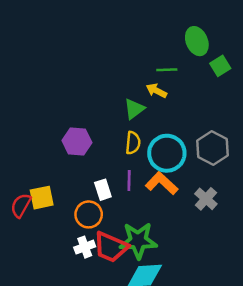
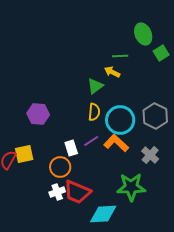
purple hexagon: (77, 141) -> (38, 114), moved
purple line: (129, 181) -> (91, 141), turned 56
green star: (138, 241) -> (131, 187), moved

